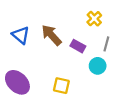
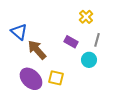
brown arrow: (51, 35) -> (37, 50), moved
purple ellipse: (17, 82) -> (31, 79), moved

